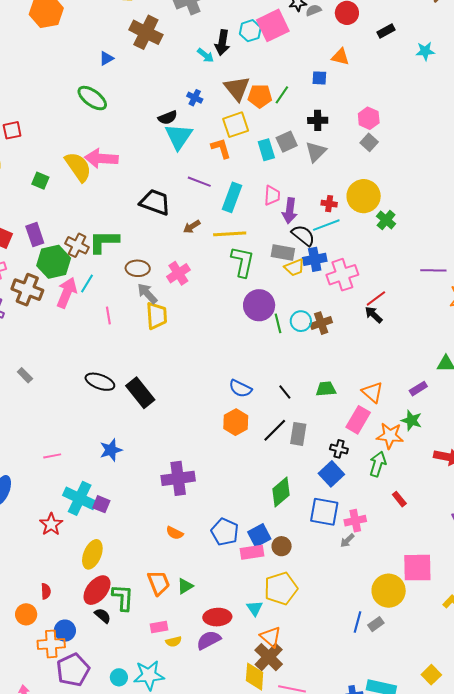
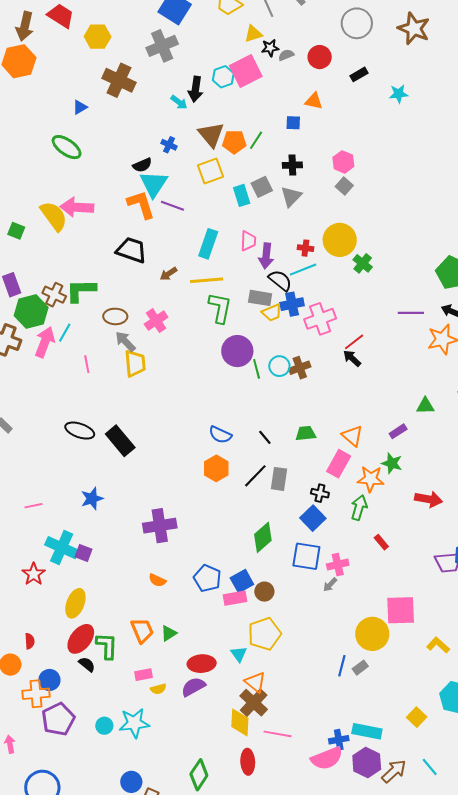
orange L-shape: (221, 148) -> (141, 205), moved, size x1.4
purple line: (199, 182) -> (172, 206), moved

